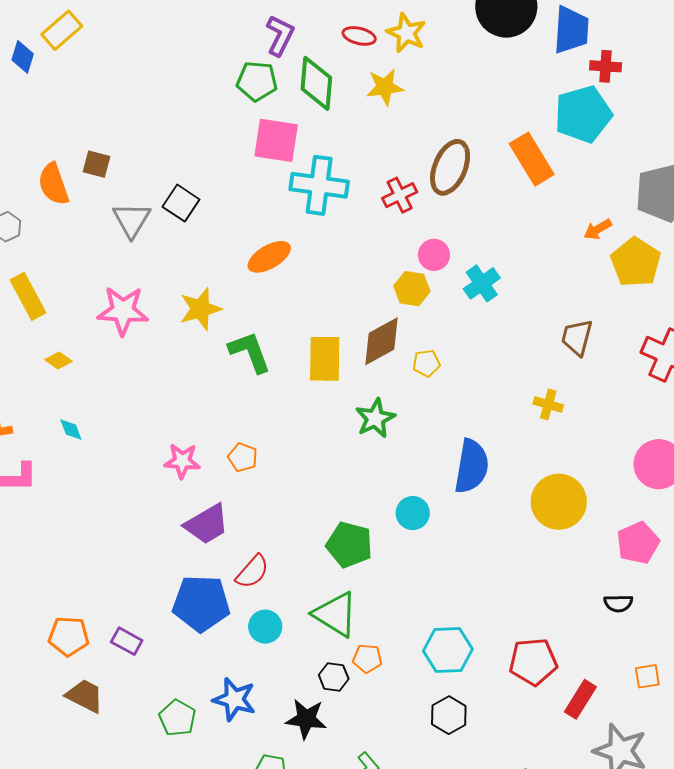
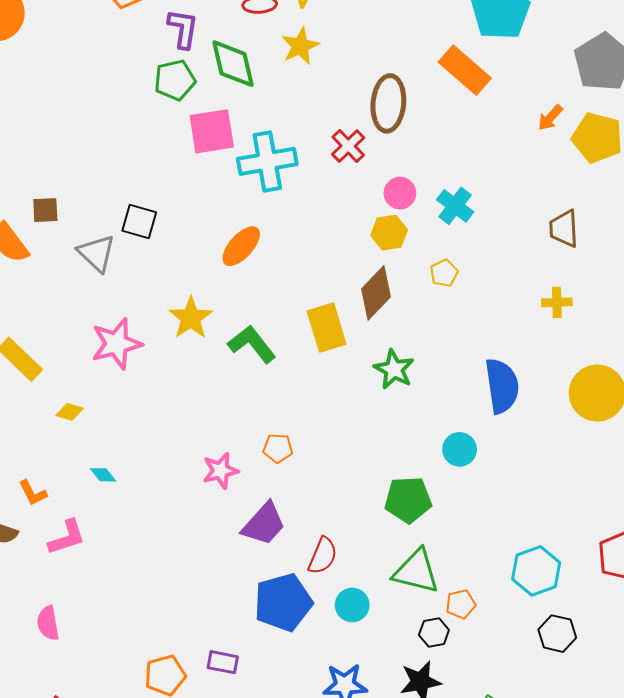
yellow pentagon: (426, 363) -> (444, 273), moved

